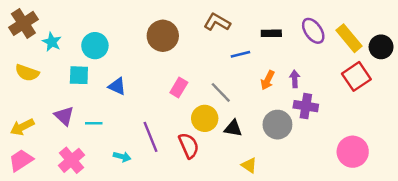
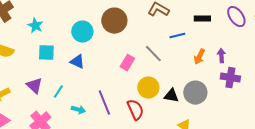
cyan star: (52, 42) -> (35, 26), moved
cyan circle: (95, 46) -> (82, 32), moved
gray line: (221, 92) -> (153, 54), moved
cyan line: (94, 123) -> (58, 92), turned -56
gray circle: (277, 125) -> (195, 93), moved
cyan arrow: (122, 157) -> (78, 110), moved

